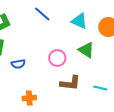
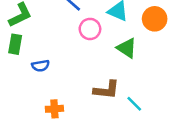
pink circle: (57, 58) -> (90, 29), moved
cyan line: (100, 88) -> (134, 104), moved, turned 32

